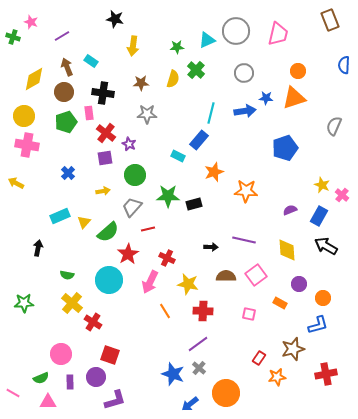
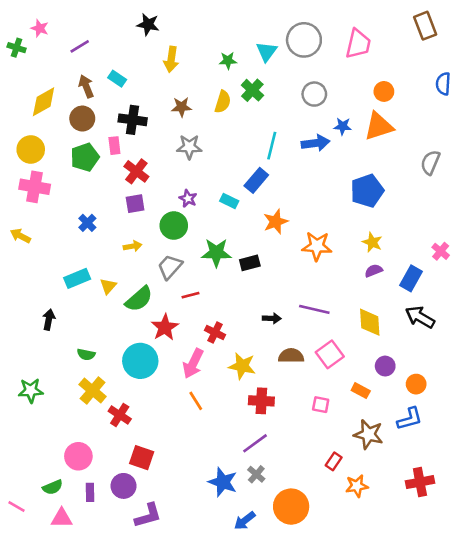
cyan triangle: (207, 40) -> (267, 52), turned -30
purple star: (129, 144) -> (188, 198), moved
yellow star: (322, 185) -> (372, 242), moved
orange line: (165, 311) -> (196, 401), moved
brown star: (293, 349) -> (368, 434), moved, turned 30

